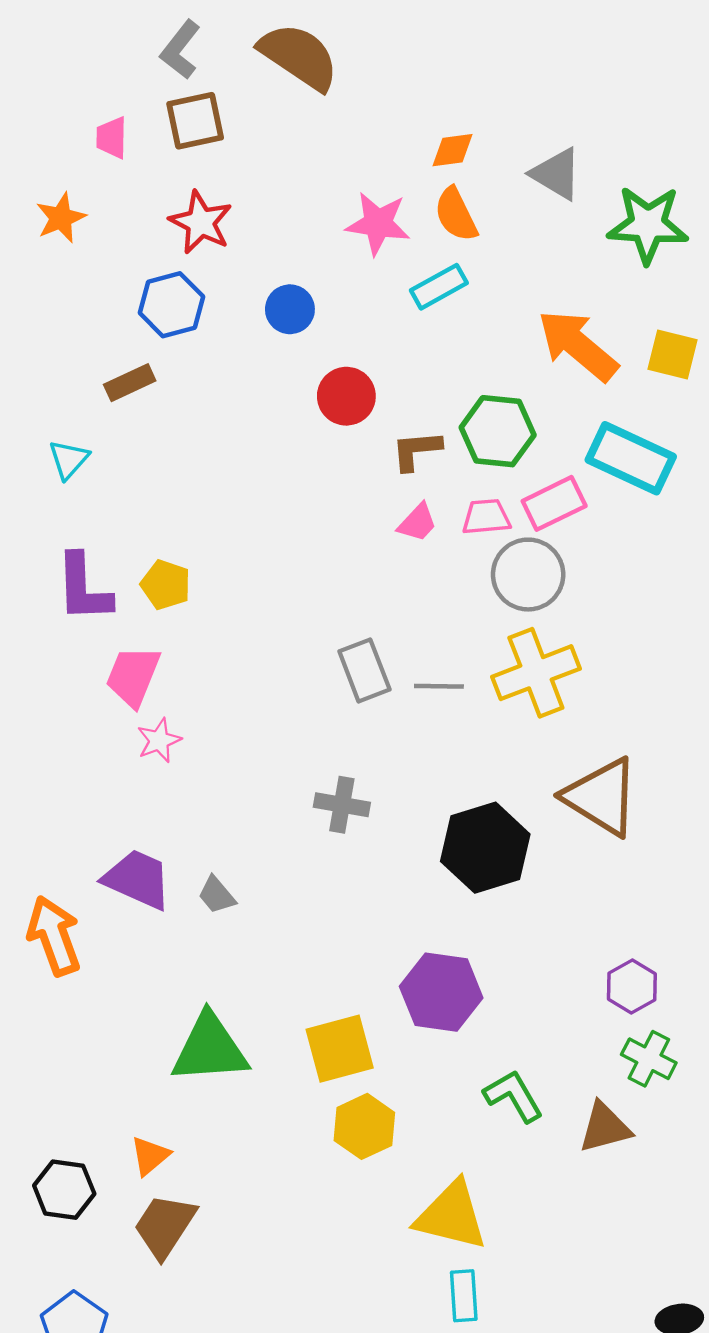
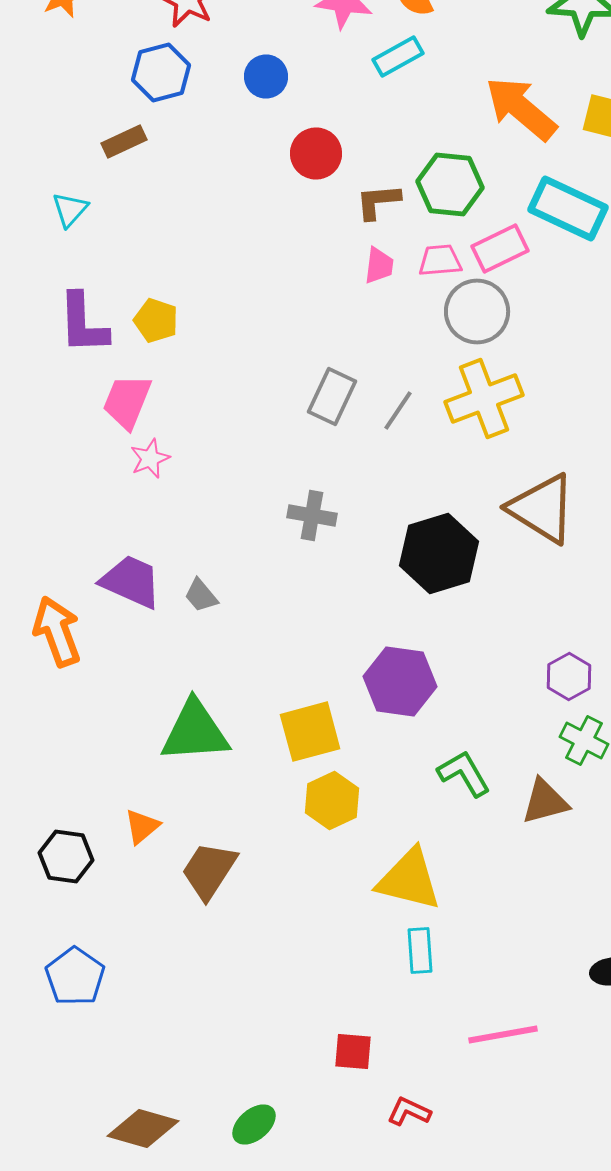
pink trapezoid: (417, 523) -> (379, 266), turned -36
gray rectangle: (364, 670) -> (332, 396), turned 46
gray line: (439, 686) -> (398, 410), turned -57
brown trapezoid: (165, 1226) -> (209, 870), moved

